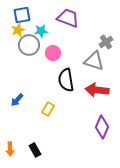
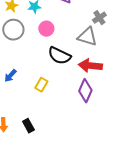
gray circle: (29, 45) -> (13, 30), moved
black semicircle: (66, 80) -> (59, 56), turned -55
purple diamond: (102, 127) -> (85, 91), moved

